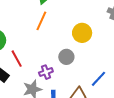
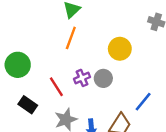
red line: (17, 59) -> (56, 87), moved
purple cross: (46, 72) -> (82, 78), moved

